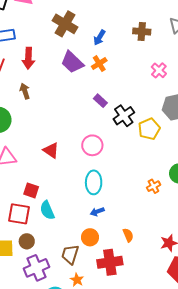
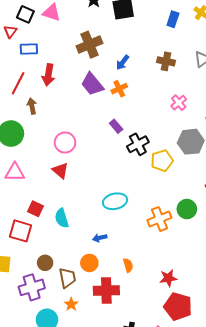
brown cross: (65, 24) -> (89, 45), turned 30
brown arrow: (25, 91) -> (32, 106), moved
pink circle: (92, 145) -> (65, 143), moved
cyan ellipse: (94, 182) -> (115, 201), moved, turned 70
orange cross: (153, 186) -> (159, 219), size x1.6
cyan semicircle: (47, 210) -> (62, 218), moved
brown circle: (27, 241) -> (45, 263), moved
brown trapezoid: (70, 254) -> (67, 278), turned 145

